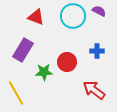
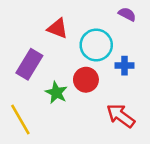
cyan circle: (73, 16) -> (96, 45), moved
red triangle: (36, 17) -> (58, 28), moved
green star: (44, 72) -> (56, 93), turned 30

